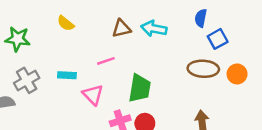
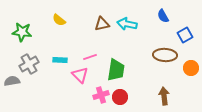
blue semicircle: (201, 18) -> (163, 16), turned -40
blue square: (218, 39) -> (185, 35), moved
pink line: (106, 61) -> (90, 57), moved
orange circle: (237, 74) -> (191, 68), moved

